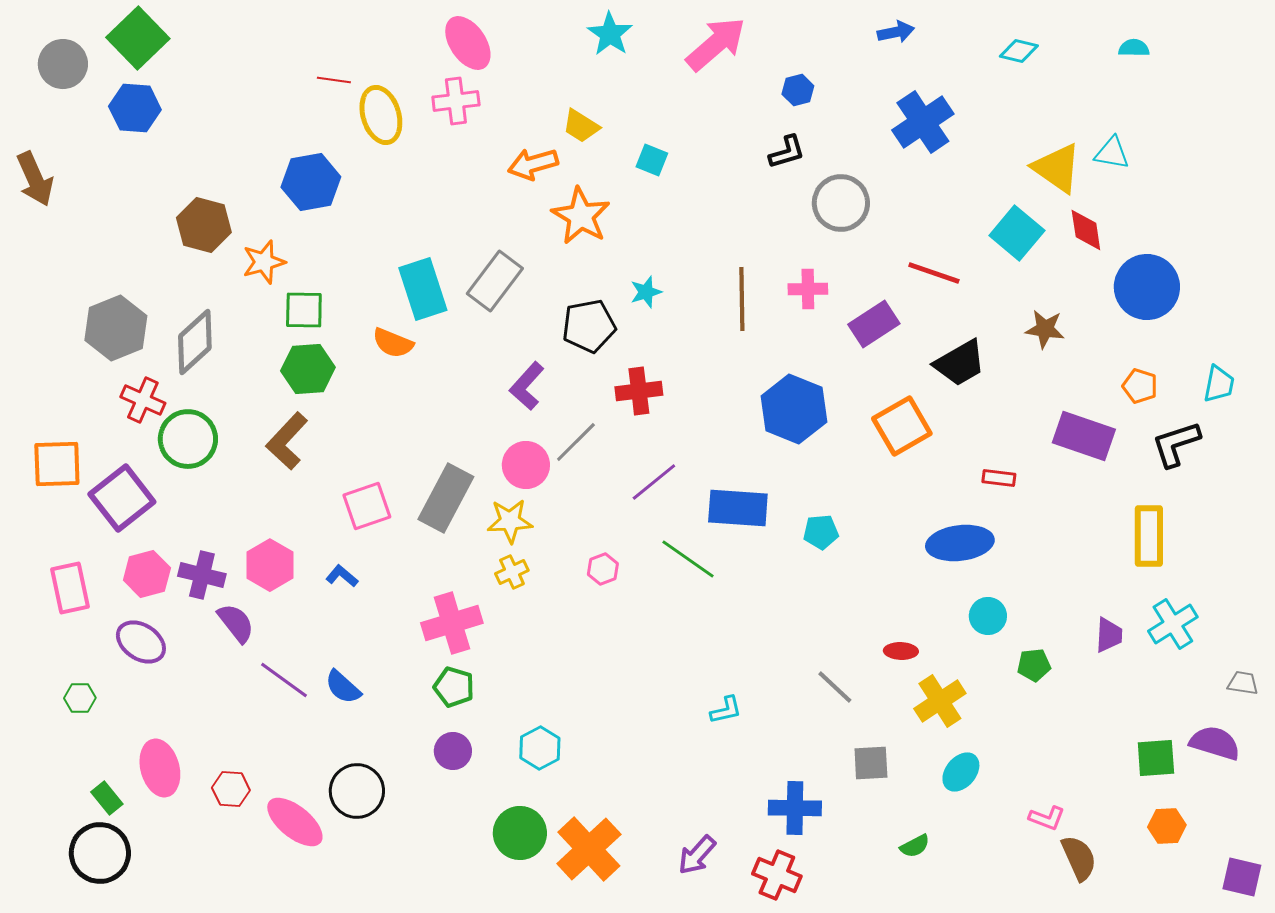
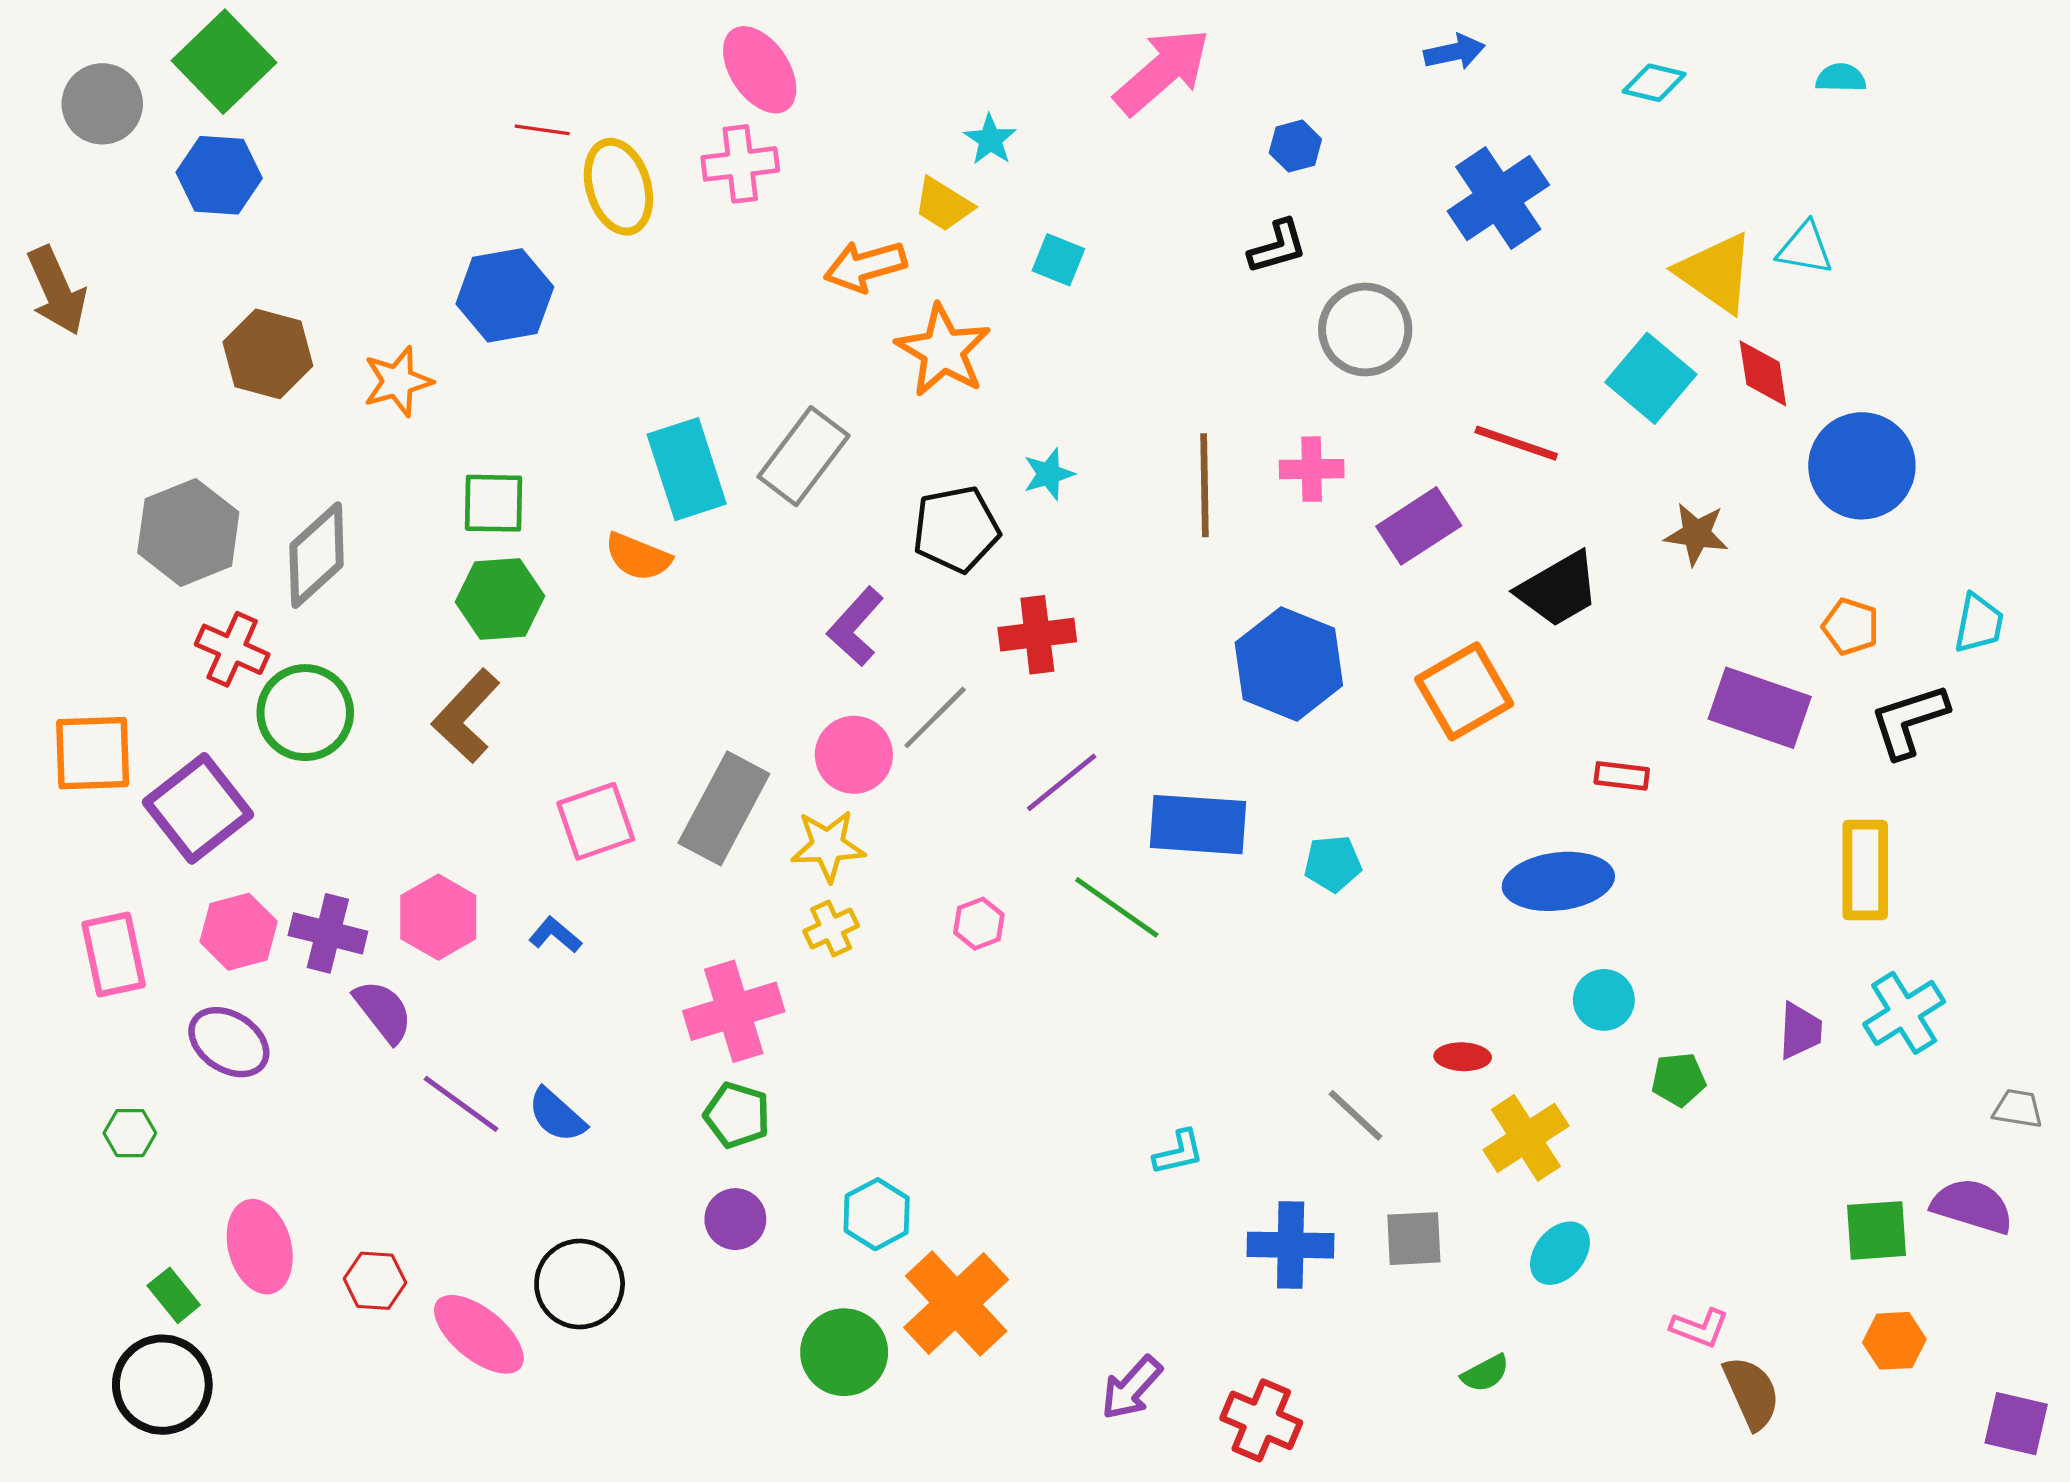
cyan star: (610, 34) -> (990, 140), moved, size x0.7
brown hexagon: (204, 225) -> (268, 354), moved
orange star: (264, 262) -> (398, 381), moved
blue cross: (795, 808) -> (1291, 1245), moved
orange cross: (589, 849) -> (956, 1303), moved

